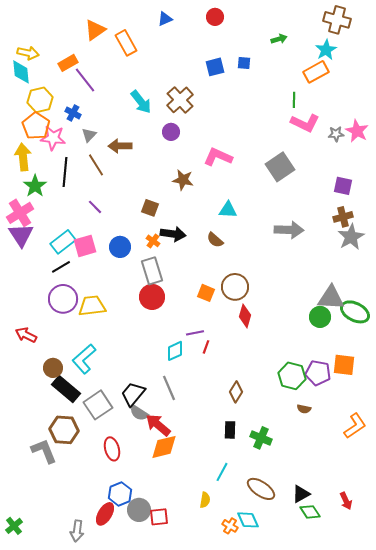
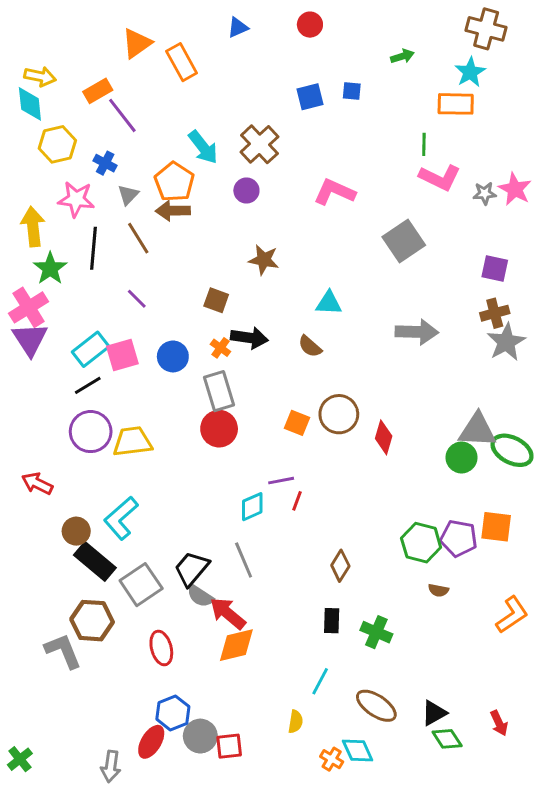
orange rectangle: (316, 72) -> (456, 104), turned 30
orange pentagon: (36, 126) -> (174, 182), moved
pink L-shape: (218, 157) -> (335, 192), moved
red diamond: (245, 316) -> (384, 437), moved

